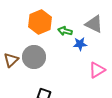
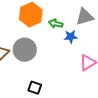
gray triangle: (94, 24) -> (85, 17), turned -42

